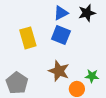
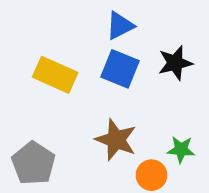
black star: (87, 13) -> (175, 63), moved
yellow rectangle: (28, 38) -> (55, 75), turned -50

